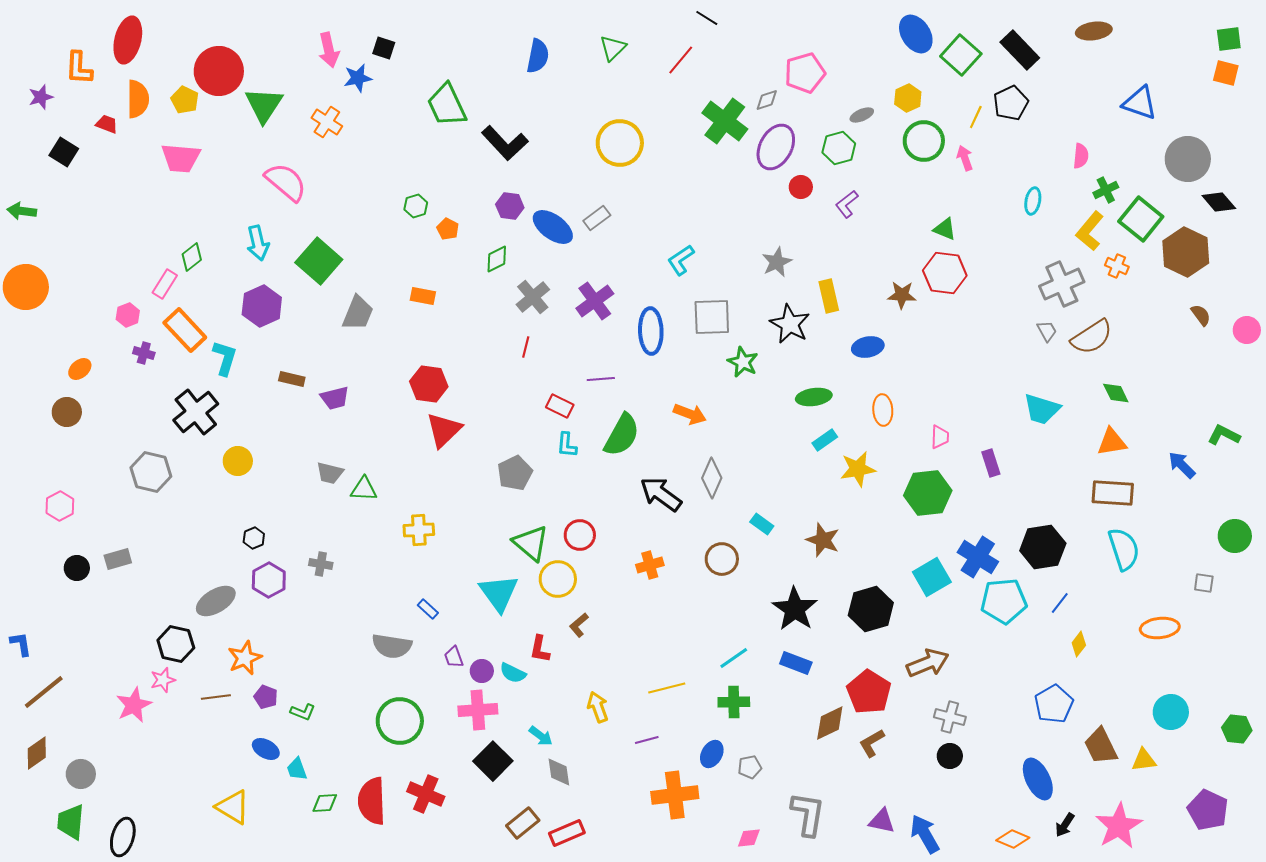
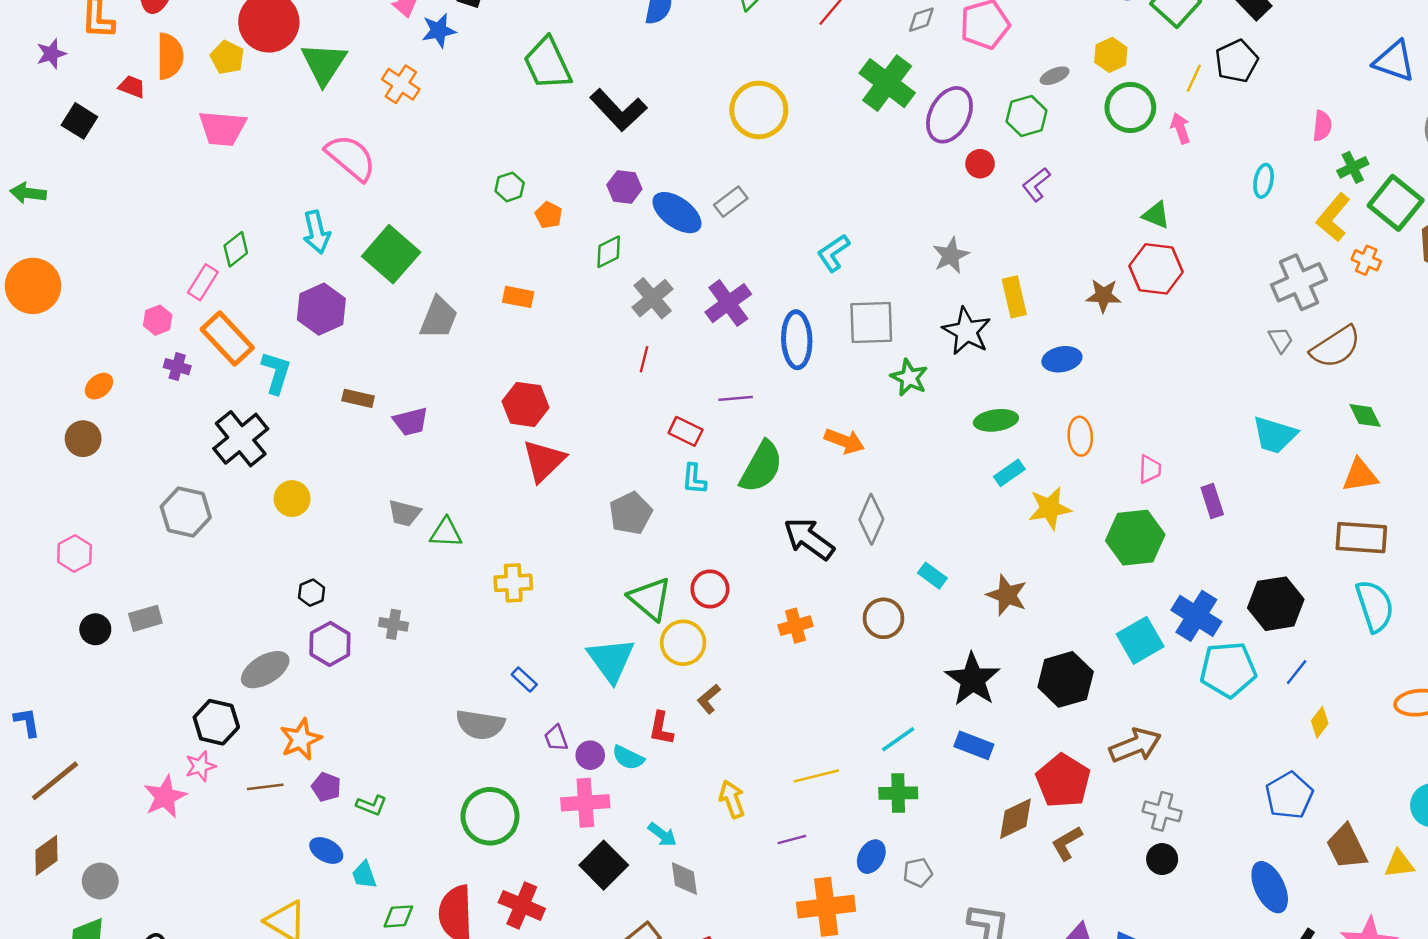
gray diamond: (767, 100) -> (921, 20), moved

